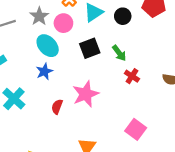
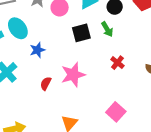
cyan ellipse: (48, 46) -> (18, 28), moved
green arrow: (119, 53) -> (107, 29), moved

